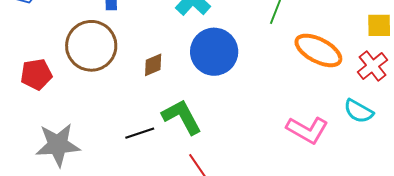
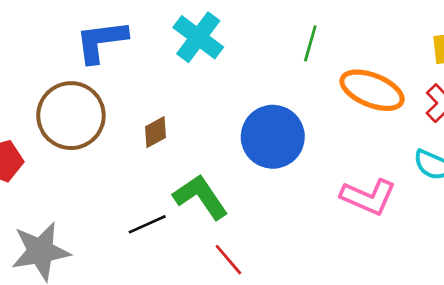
blue circle: (214, 52) -> (273, 137), moved

